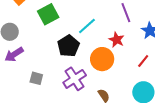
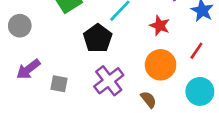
purple arrow: (14, 54) -> (28, 69), moved
orange circle: (102, 59) -> (161, 65), moved

